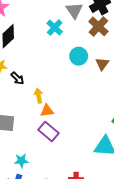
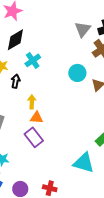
cyan cross: (55, 28) -> (33, 60), moved
black arrow: (17, 78) -> (16, 81), turned -136

